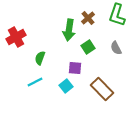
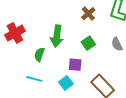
green arrow: (69, 30) -> (57, 36), moved
cyan line: (35, 82) -> (34, 79), turned 42

